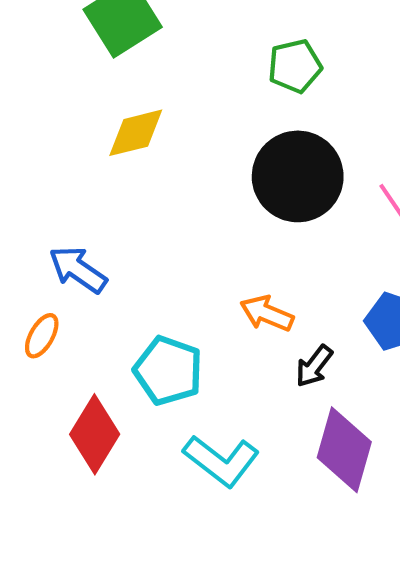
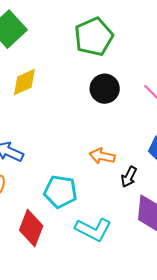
green pentagon: (295, 66) -> (94, 37), size x1.5
black circle: (298, 176) -> (105, 89), size x0.7

